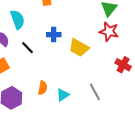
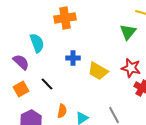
red star: (109, 32) -> (131, 68), moved
black line: (28, 48) -> (47, 84), moved

